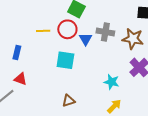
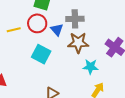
brown star: (133, 39) -> (78, 43), moved
cyan square: (65, 60) -> (41, 54), turned 30

